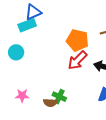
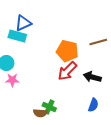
cyan rectangle: (27, 25) -> (17, 36), turned 36
pink star: (22, 96) -> (12, 80), moved

